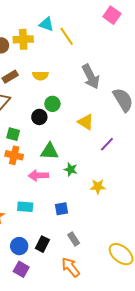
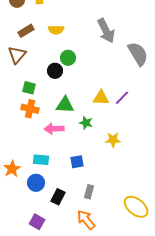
yellow triangle: (86, 122) -> (101, 98), moved, turned -30
gray rectangle: (74, 239) -> (89, 192), turned 48
blue circle: (19, 246) -> (36, 183), moved

